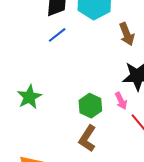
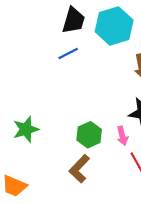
green star: (29, 97) -> (26, 129), moved

